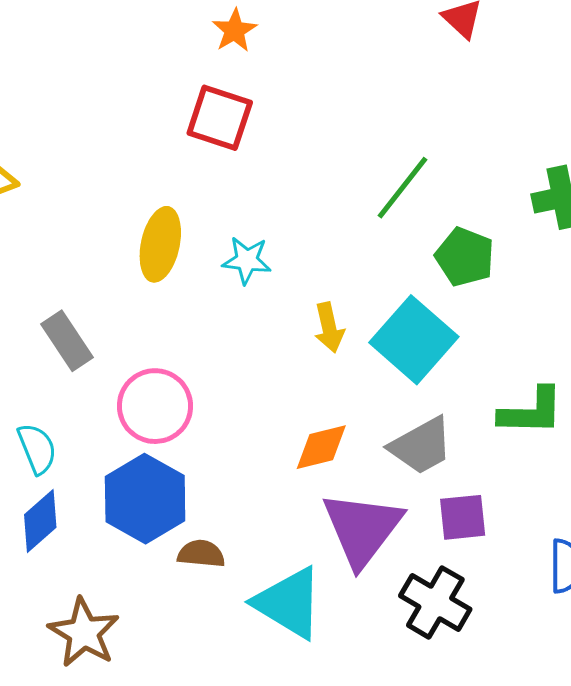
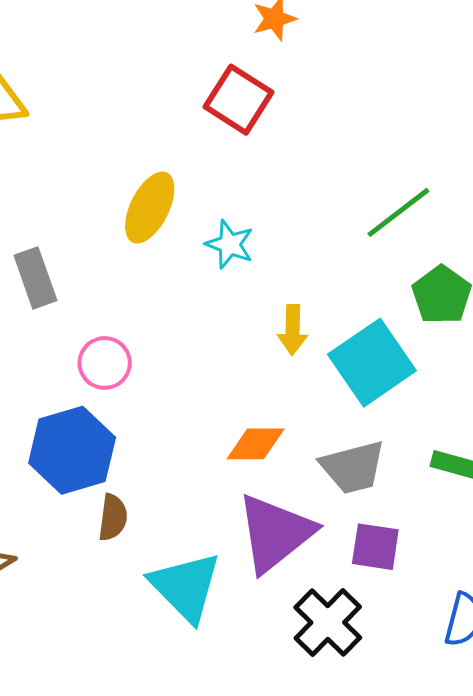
pink circle: (155, 406) -> (105, 363), size x0.7
brown semicircle: (201, 554) -> (113, 517), turned 78

